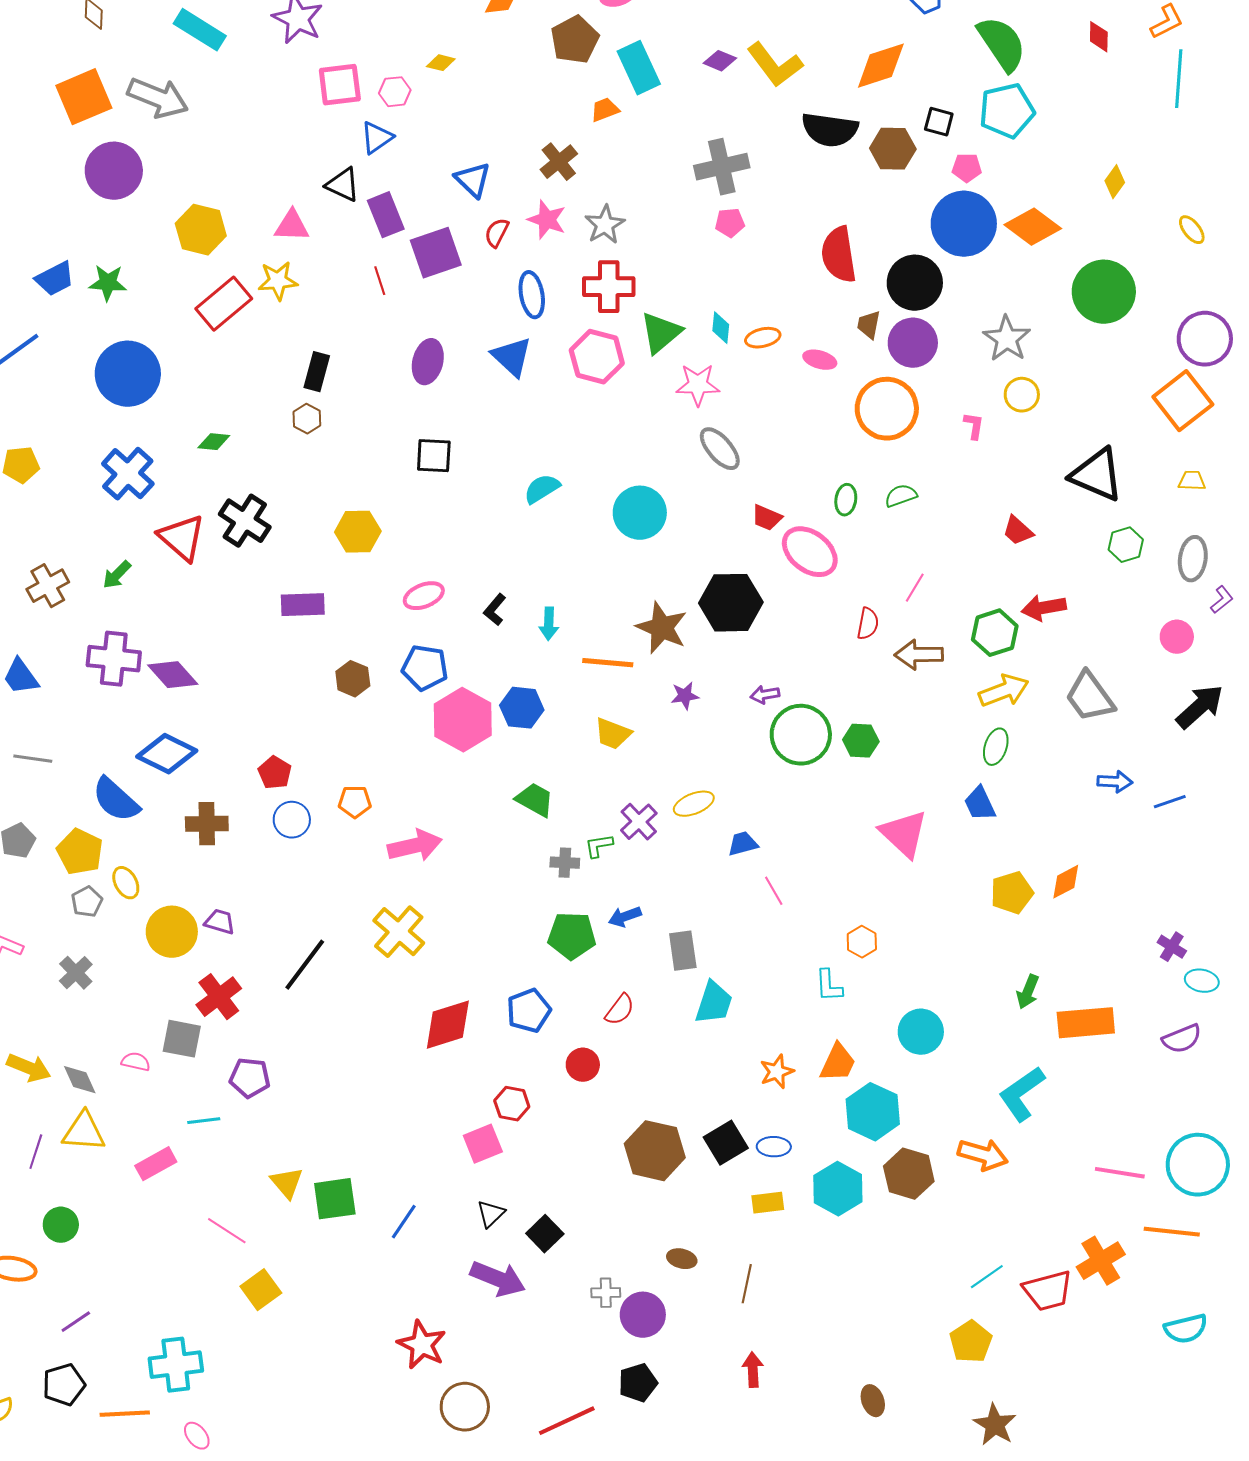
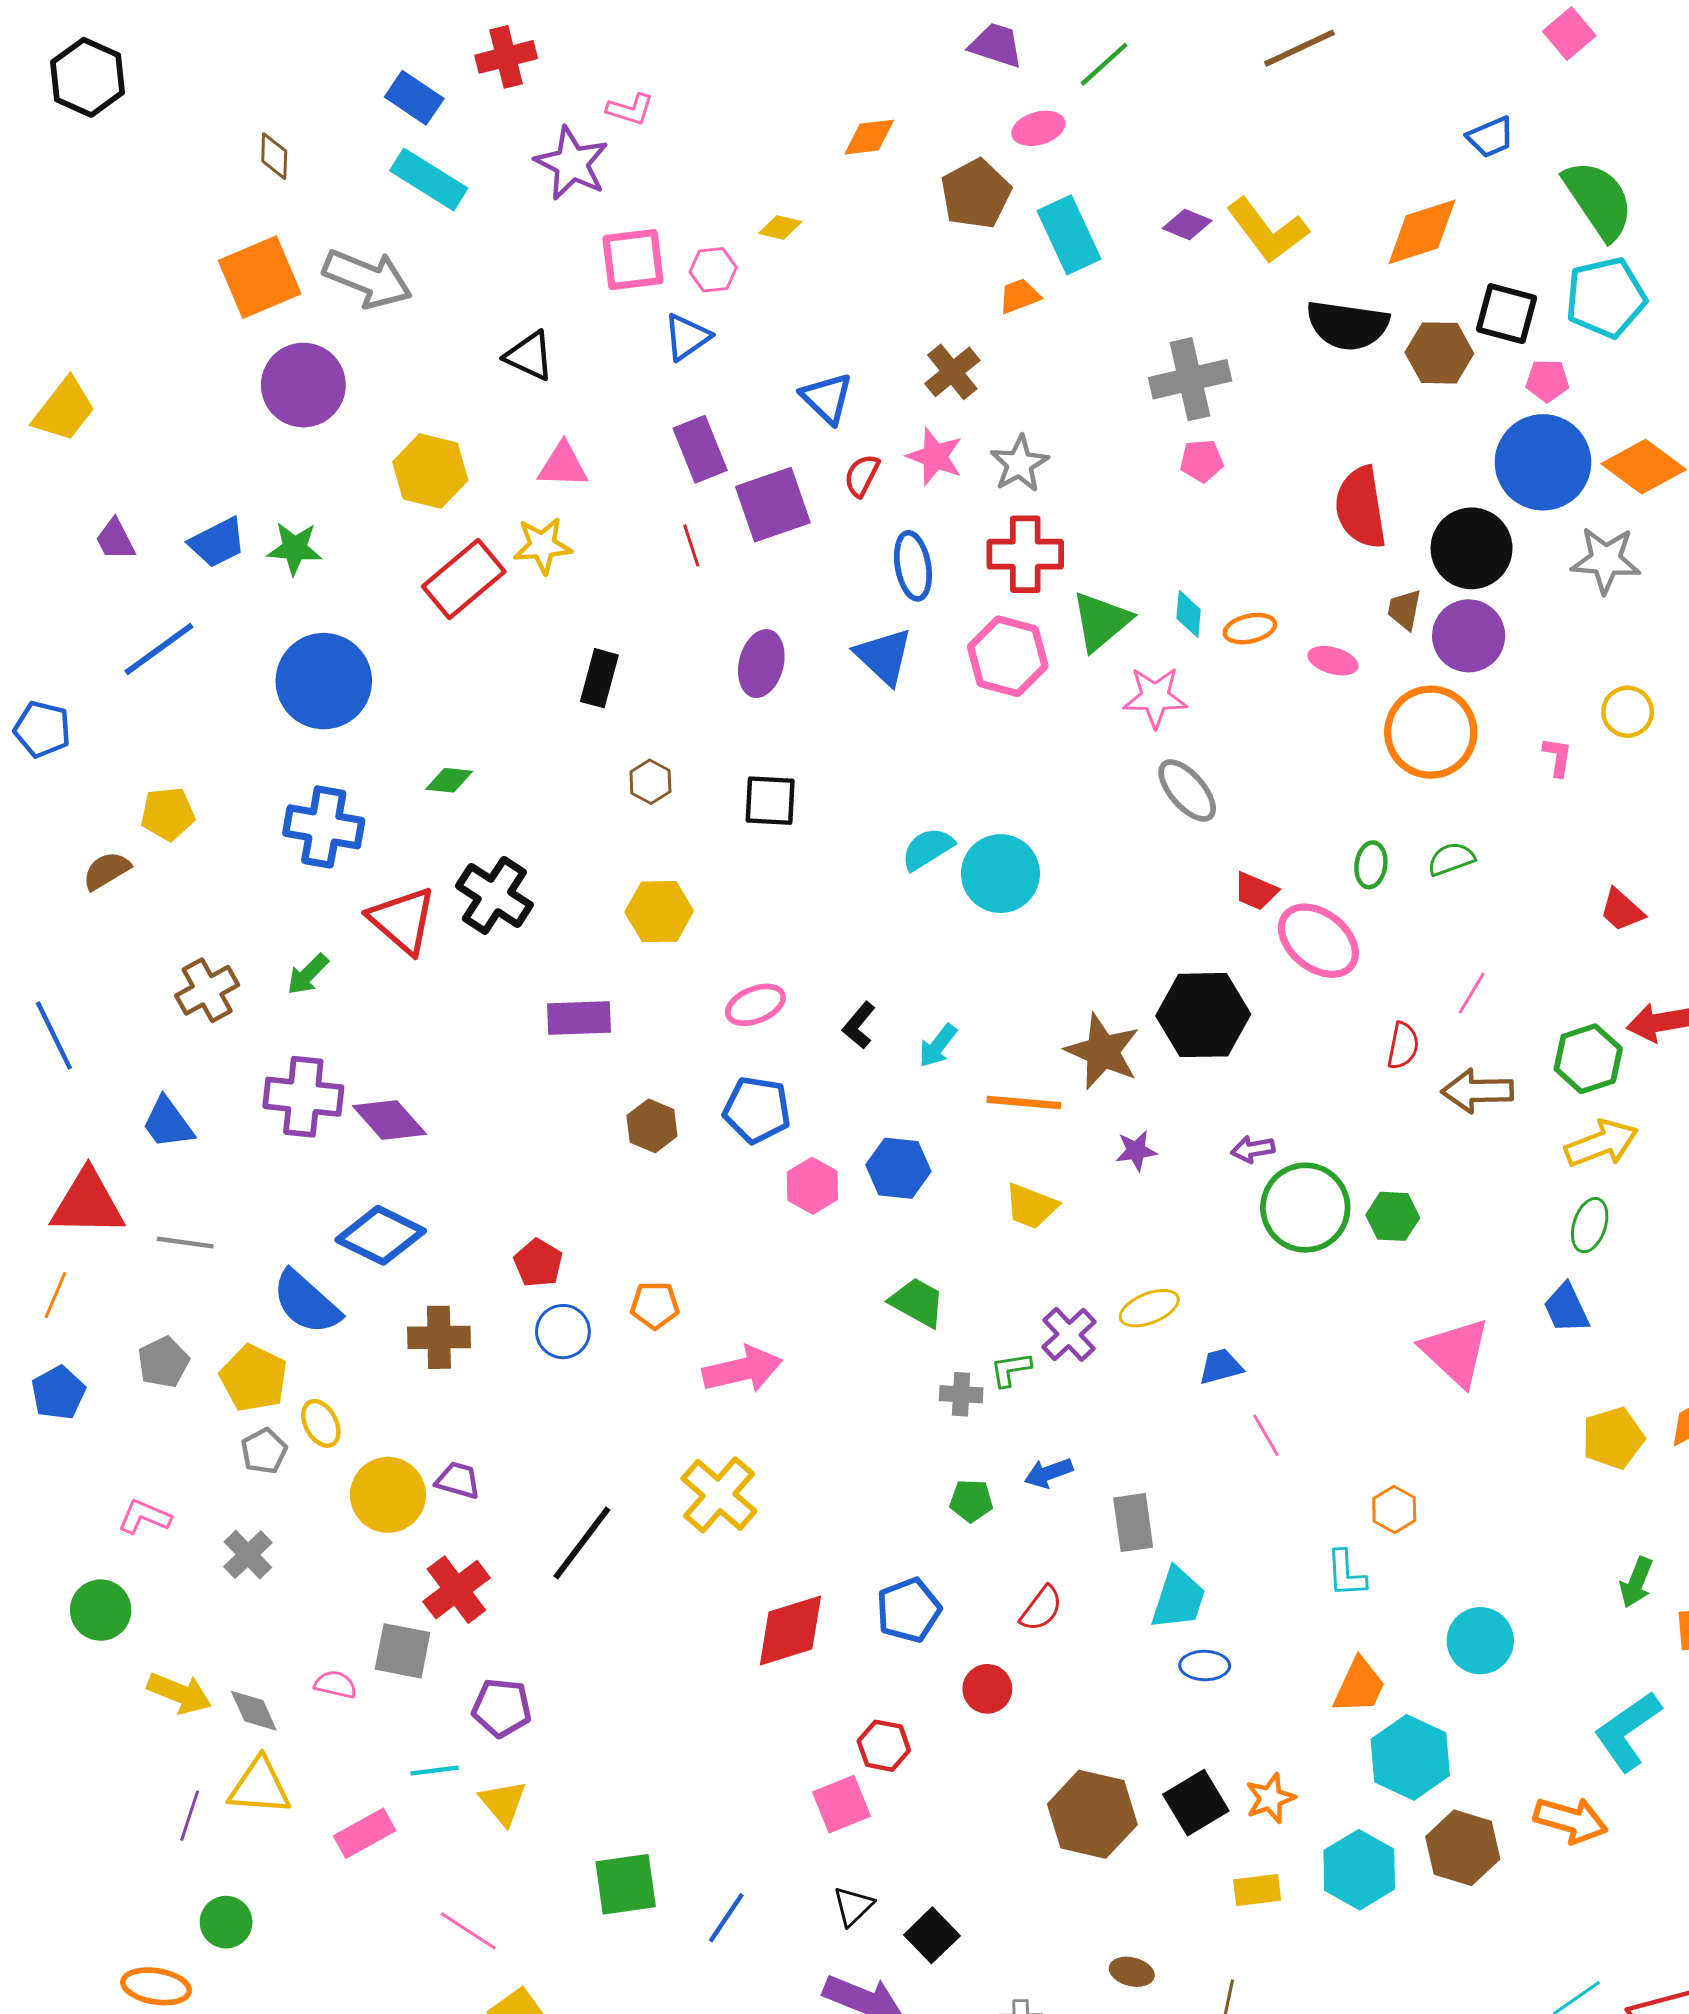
black square: (939, 122) -> (1507, 314), size x1.4
black triangle: (343, 185) -> (529, 356), moved
gray star: (1007, 339) -> (1606, 560), moved, turned -30
brown hexagon: (307, 419) -> (650, 782), moved
blue cross: (128, 474) -> (324, 827), turned -32
cyan circle: (640, 513) -> (1000, 874), moved
cyan arrow: (549, 624) -> (938, 1046), turned 36
pink hexagon: (463, 720) -> (812, 1186), size x0.6
green pentagon: (572, 936) -> (971, 1501), size x0.6
orange star: (777, 1072) -> (1270, 1798), moved
blue ellipse: (774, 1147) -> (1205, 1665), moved
yellow triangle: (287, 1183) -> (503, 1803), moved

